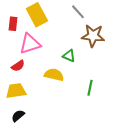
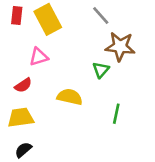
red rectangle: (13, 24) -> (17, 15), moved
pink triangle: (30, 44) -> (39, 57), size x0.7
green triangle: (69, 56) -> (101, 70), moved, turned 48

